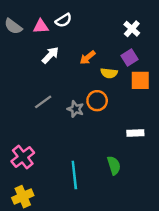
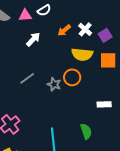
white cross: (132, 29) -> (85, 29), moved
orange arrow: (87, 58) -> (64, 30), moved
purple square: (129, 58) -> (105, 35), moved
yellow semicircle: (109, 73) -> (82, 54), size x1.5

